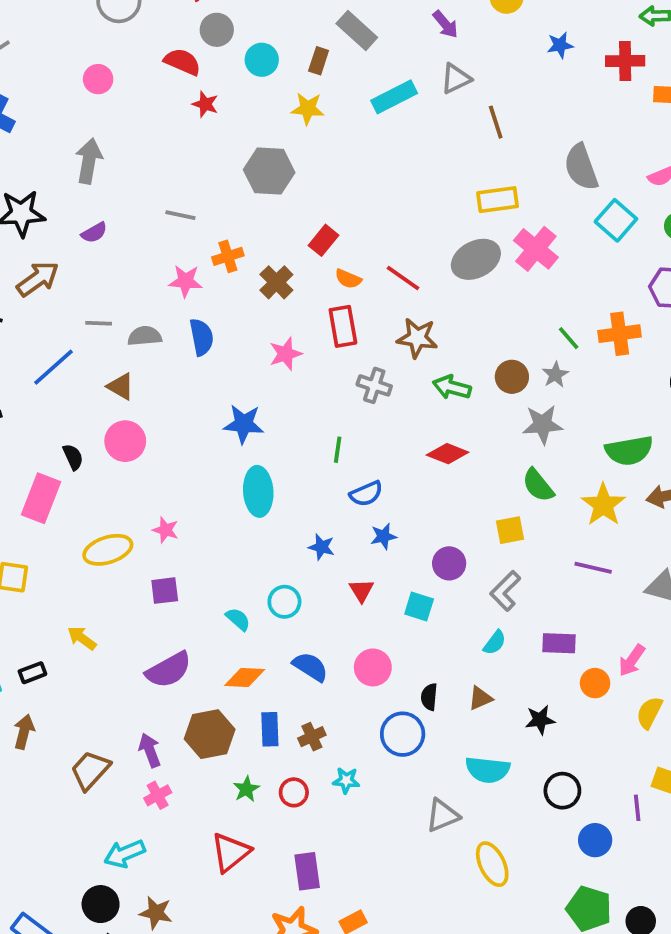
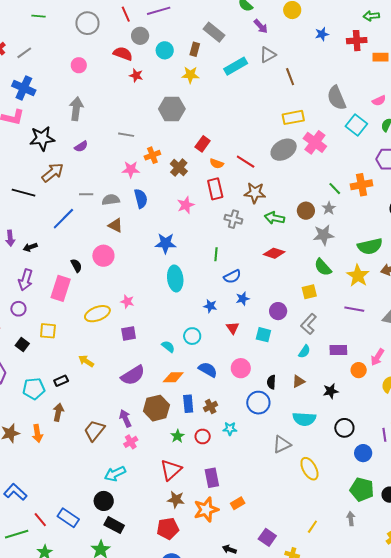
brown triangle: (121, 386) -> (115, 225), moved
brown star: (156, 913) -> (176, 500), moved

